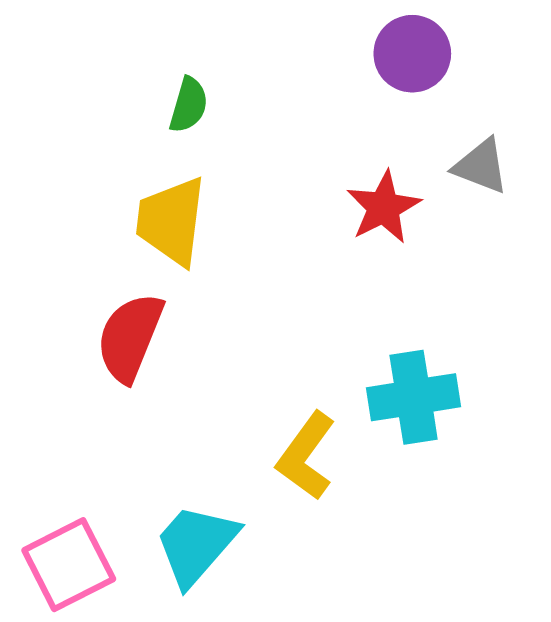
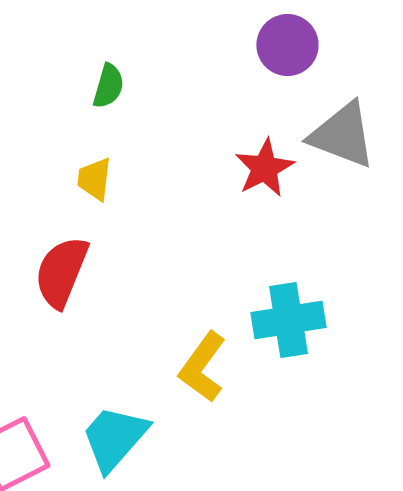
gray triangle: (481, 166) -> (342, 135), size x1.5
yellow trapezoid: (171, 221) -> (94, 179), size x0.6

